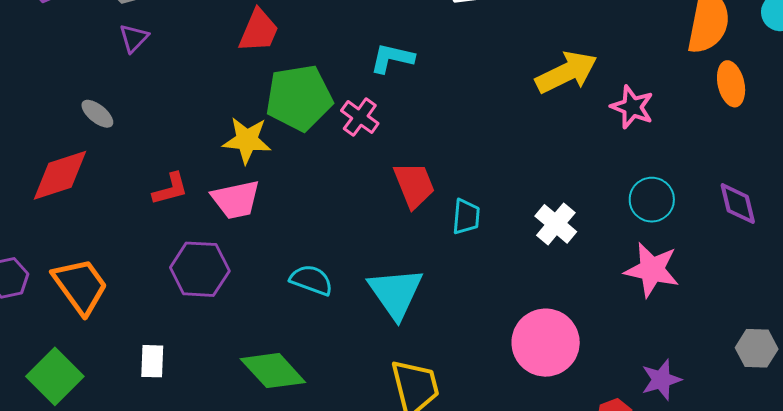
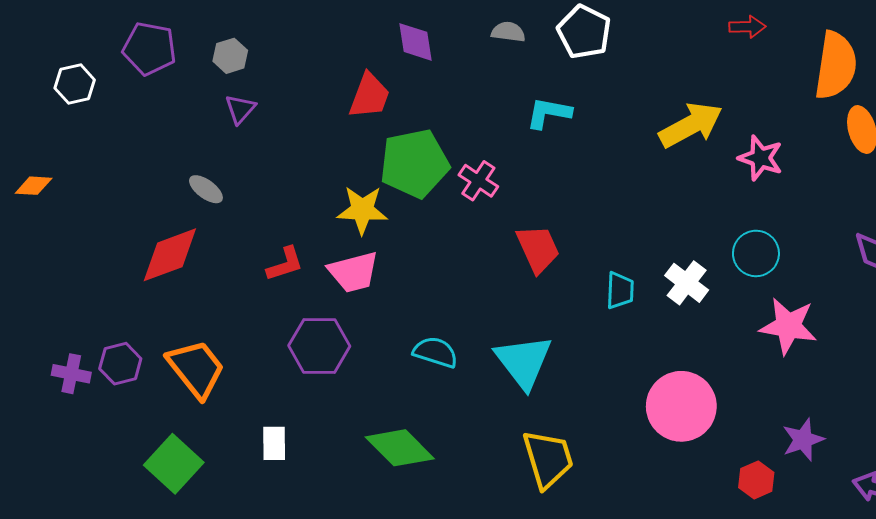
cyan L-shape: (392, 58) -> (549, 113), moved
cyan circle: (652, 200) -> (756, 253), moved
cyan trapezoid: (466, 217) -> (620, 290), moved

